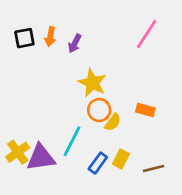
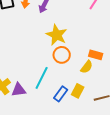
yellow semicircle: (113, 122) -> (87, 67), moved
purple triangle: (41, 158) -> (19, 90), size x0.7

